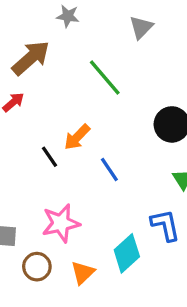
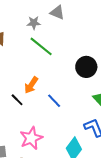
gray star: (68, 16) -> (34, 23), moved
gray triangle: (141, 27) -> (57, 12), turned -42

